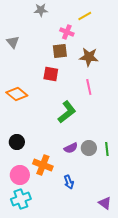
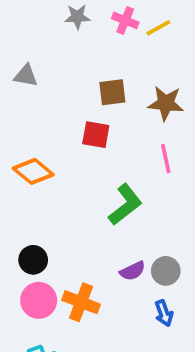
pink cross: (67, 32) -> (125, 20), moved
gray triangle: (13, 42) -> (26, 76), turned -40
pink circle: (20, 175) -> (39, 300), moved
blue arrow: (69, 182) -> (164, 313), moved

